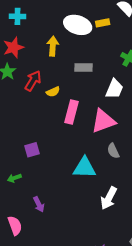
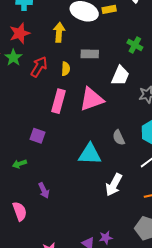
yellow semicircle: (53, 92) -> (66, 69), moved, turned -64
pink rectangle: (71, 112) -> (58, 101), moved
pink triangle: (103, 121) -> (92, 99), moved
purple square: (32, 150) -> (37, 136), turned 35

